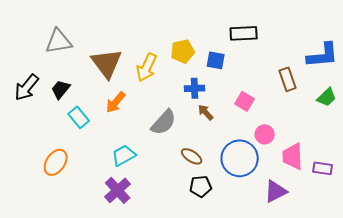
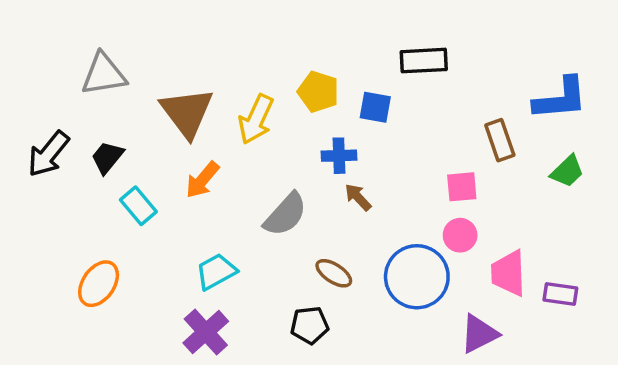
yellow pentagon: (183, 51) -> (318, 92), turned 30
pink square: (245, 101) -> (462, 187), moved, turned -36
black pentagon: (201, 186) -> (310, 325), moved

